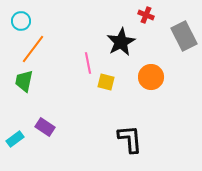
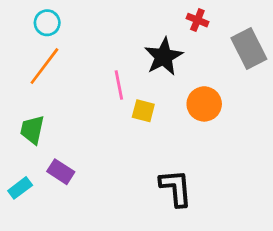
cyan circle: (21, 21) -> (47, 23), moved
green trapezoid: (24, 81) -> (32, 130), moved

